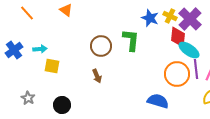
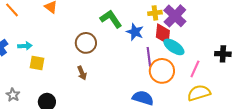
yellow cross: (170, 16) -> (155, 13), turned -32
blue star: (150, 18) -> (135, 32), moved
green L-shape: (131, 40) -> (111, 19), moved, turned -40
purple line: (196, 69) -> (149, 57), moved

